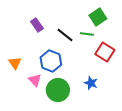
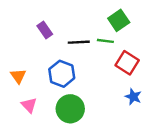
black line: (65, 35) -> (79, 42), turned -42
pink triangle: (35, 80) -> (29, 105), moved
blue star: (91, 83) -> (133, 97), moved

